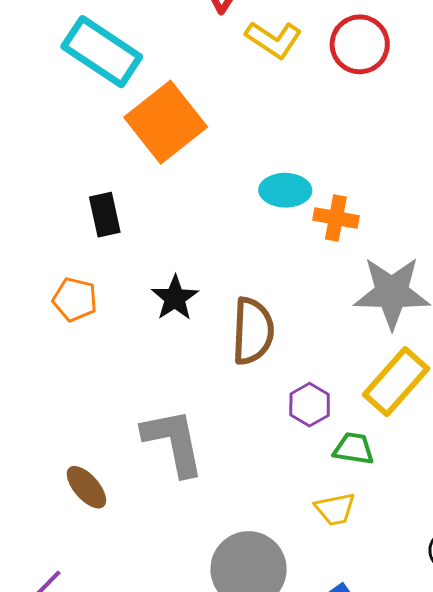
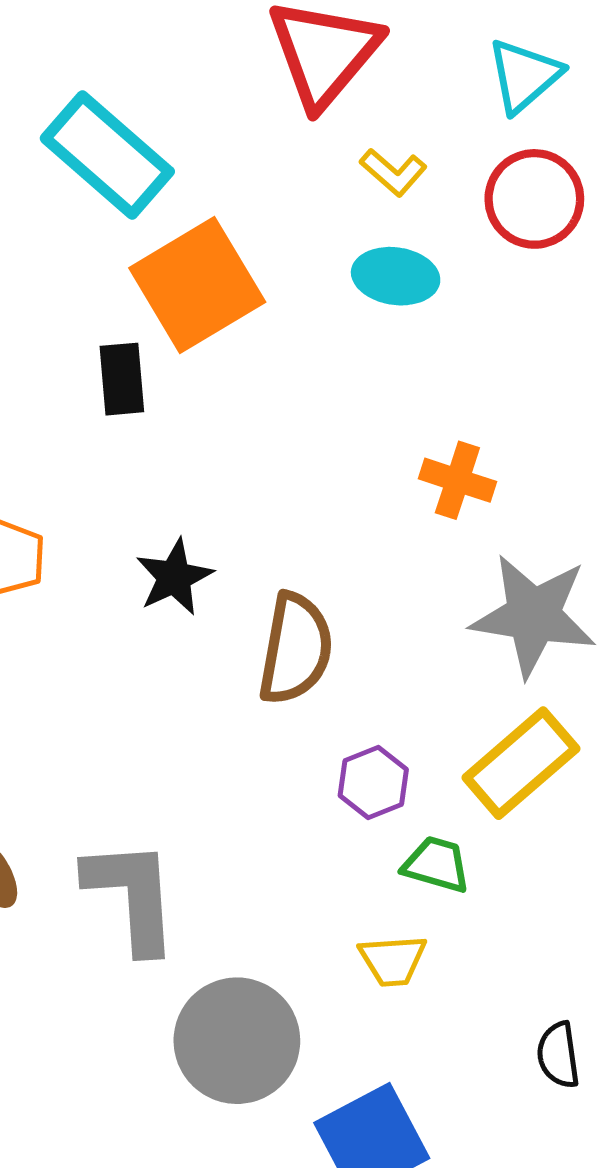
yellow L-shape: (274, 39) -> (393, 172), size x0.7
cyan ellipse: (285, 190) -> (396, 276), moved
black rectangle: (105, 215) -> (122, 379), moved
gray L-shape: (173, 442) -> (132, 896), moved

